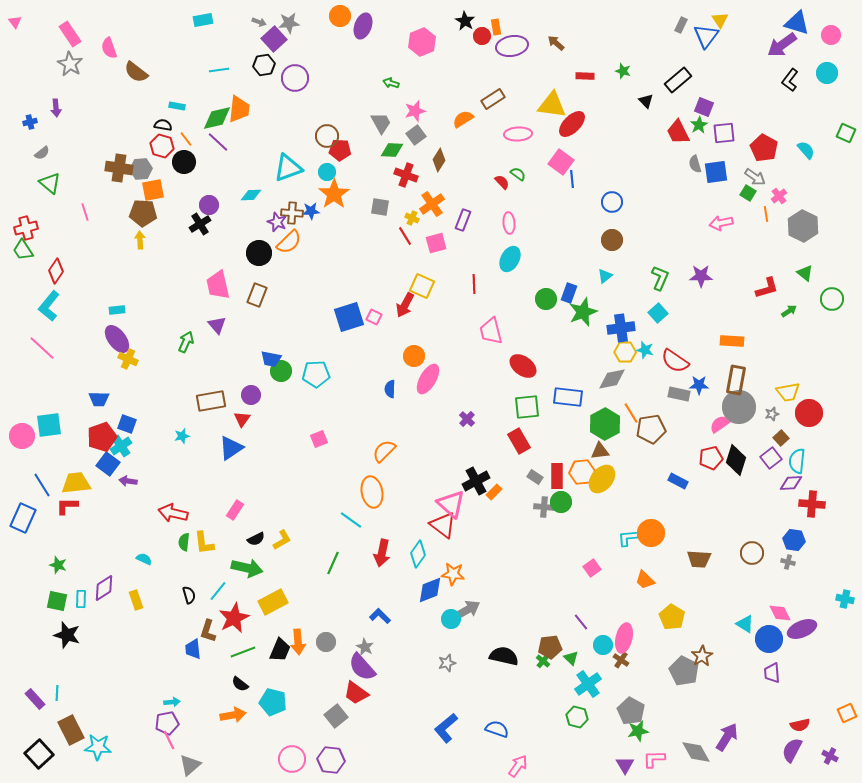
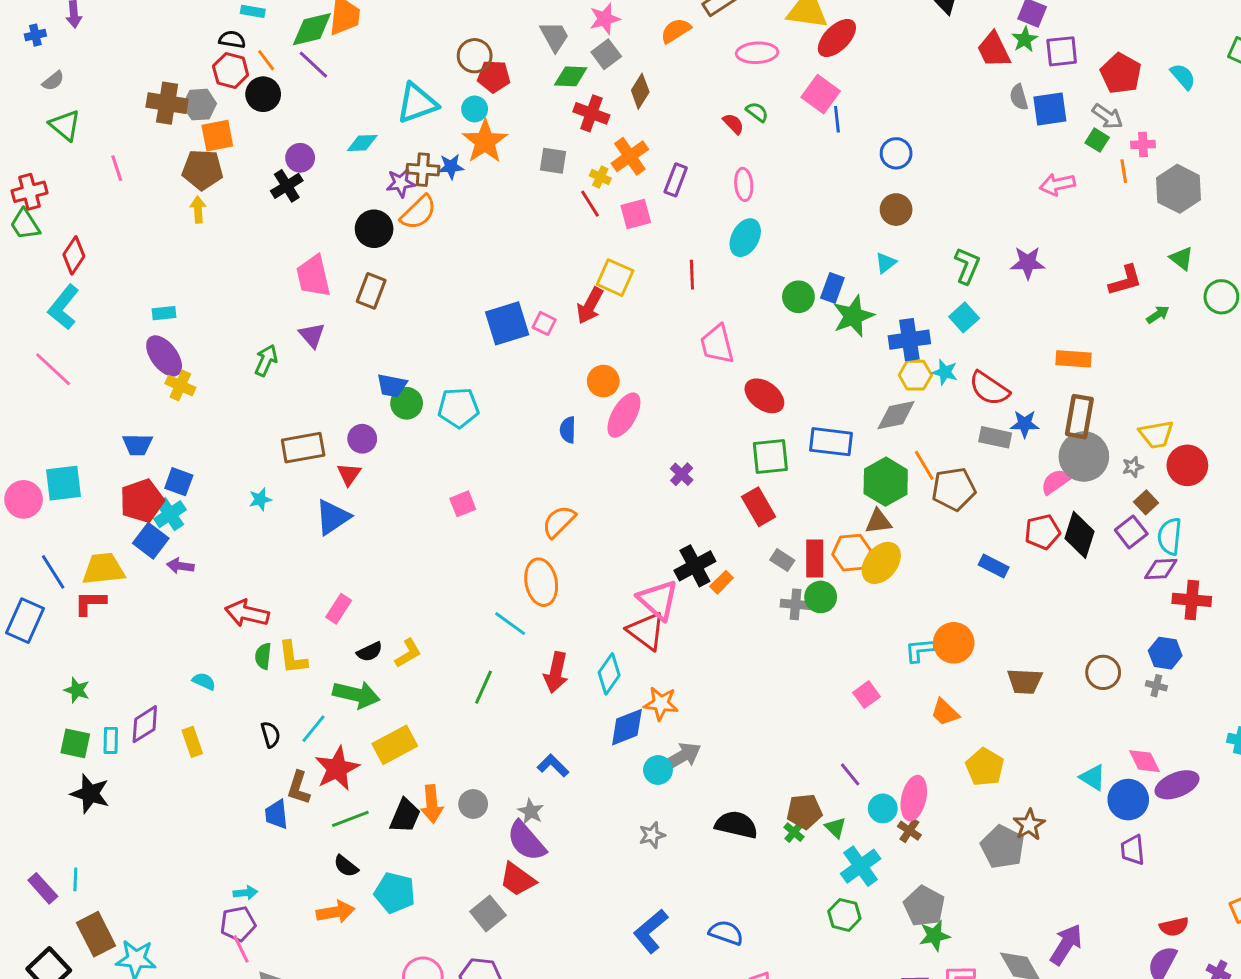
pink cross: (779, 196) -> (1143, 144), turned 35
purple star: (277, 222) -> (401, 183), turned -30

